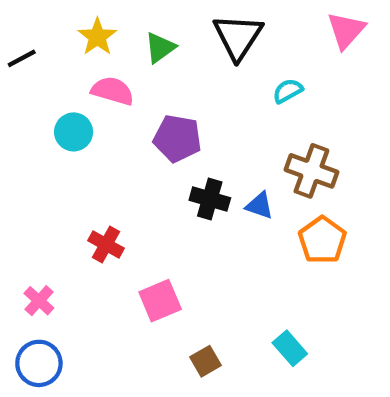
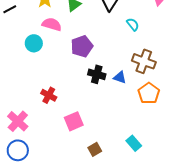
cyan semicircle: (288, 91) -> (133, 24), turned 80
purple pentagon: (177, 138) -> (82, 46), turned -30
pink cross: (39, 301) -> (18, 121), size x1.5

